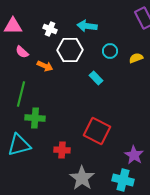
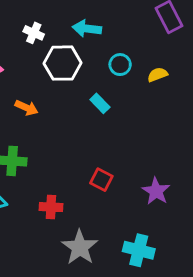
orange arrow: (45, 66) -> (27, 108), moved
red square: (97, 131) -> (101, 180), size x0.6
purple star: (134, 155) -> (156, 191), moved

